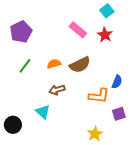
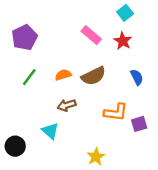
blue semicircle: (117, 82) -> (137, 77), moved, turned -48
purple square: (119, 114) -> (139, 124), moved
yellow star: (95, 134) -> (96, 157), moved

